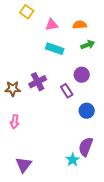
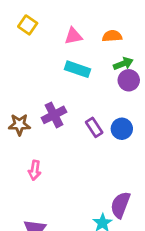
yellow square: (27, 12) -> (28, 25), moved
purple circle: (82, 75) -> (129, 80), moved
blue circle: (87, 111) -> (122, 129), moved
pink arrow: (15, 122) -> (35, 170), moved

